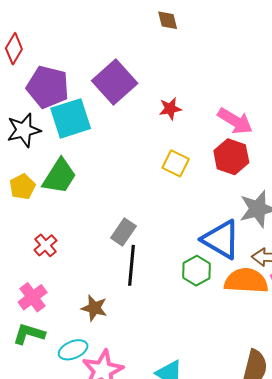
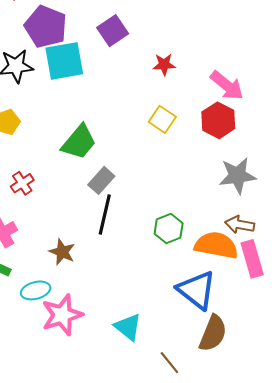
purple square: (115, 82) -> (113, 31), size x0.7
green trapezoid: (59, 176) -> (79, 142), moved
blue triangle: (221, 240) -> (197, 290), moved

